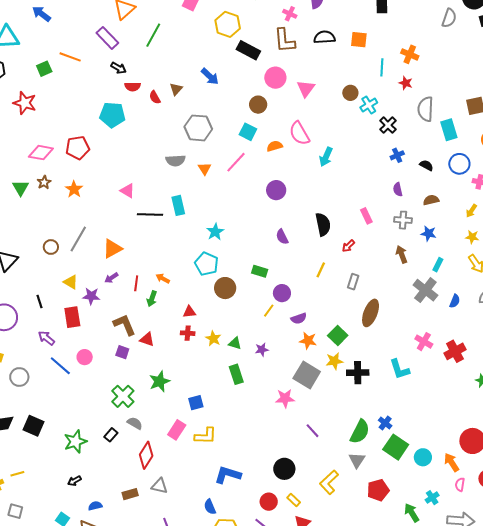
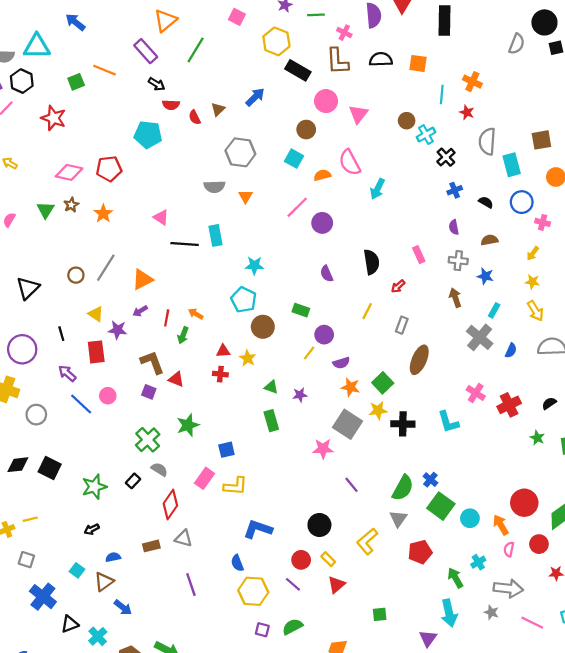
blue arrow: (210, 76) -> (255, 97), turned -90
pink line: (236, 162) -> (297, 207), moved
cyan star: (215, 232) -> (254, 265), turned 30
yellow star: (213, 339) -> (248, 358), moved

